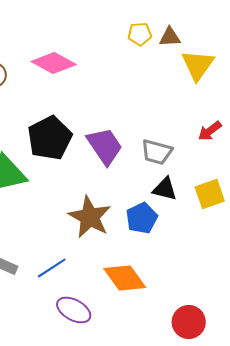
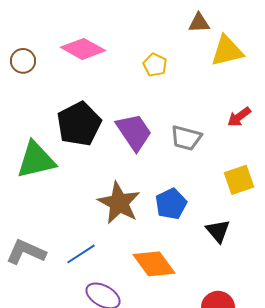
yellow pentagon: (140, 34) -> (155, 65), moved, turned 30
yellow triangle: (198, 65) -> (227, 51), turned 42
black triangle: (165, 189) -> (218, 231), moved, turned 36

